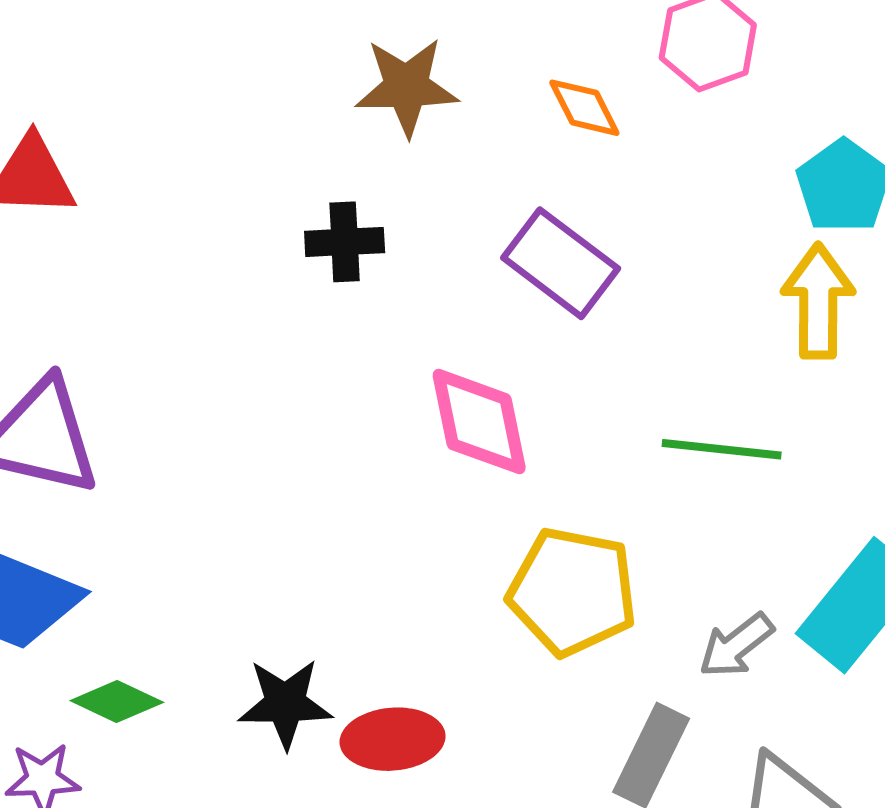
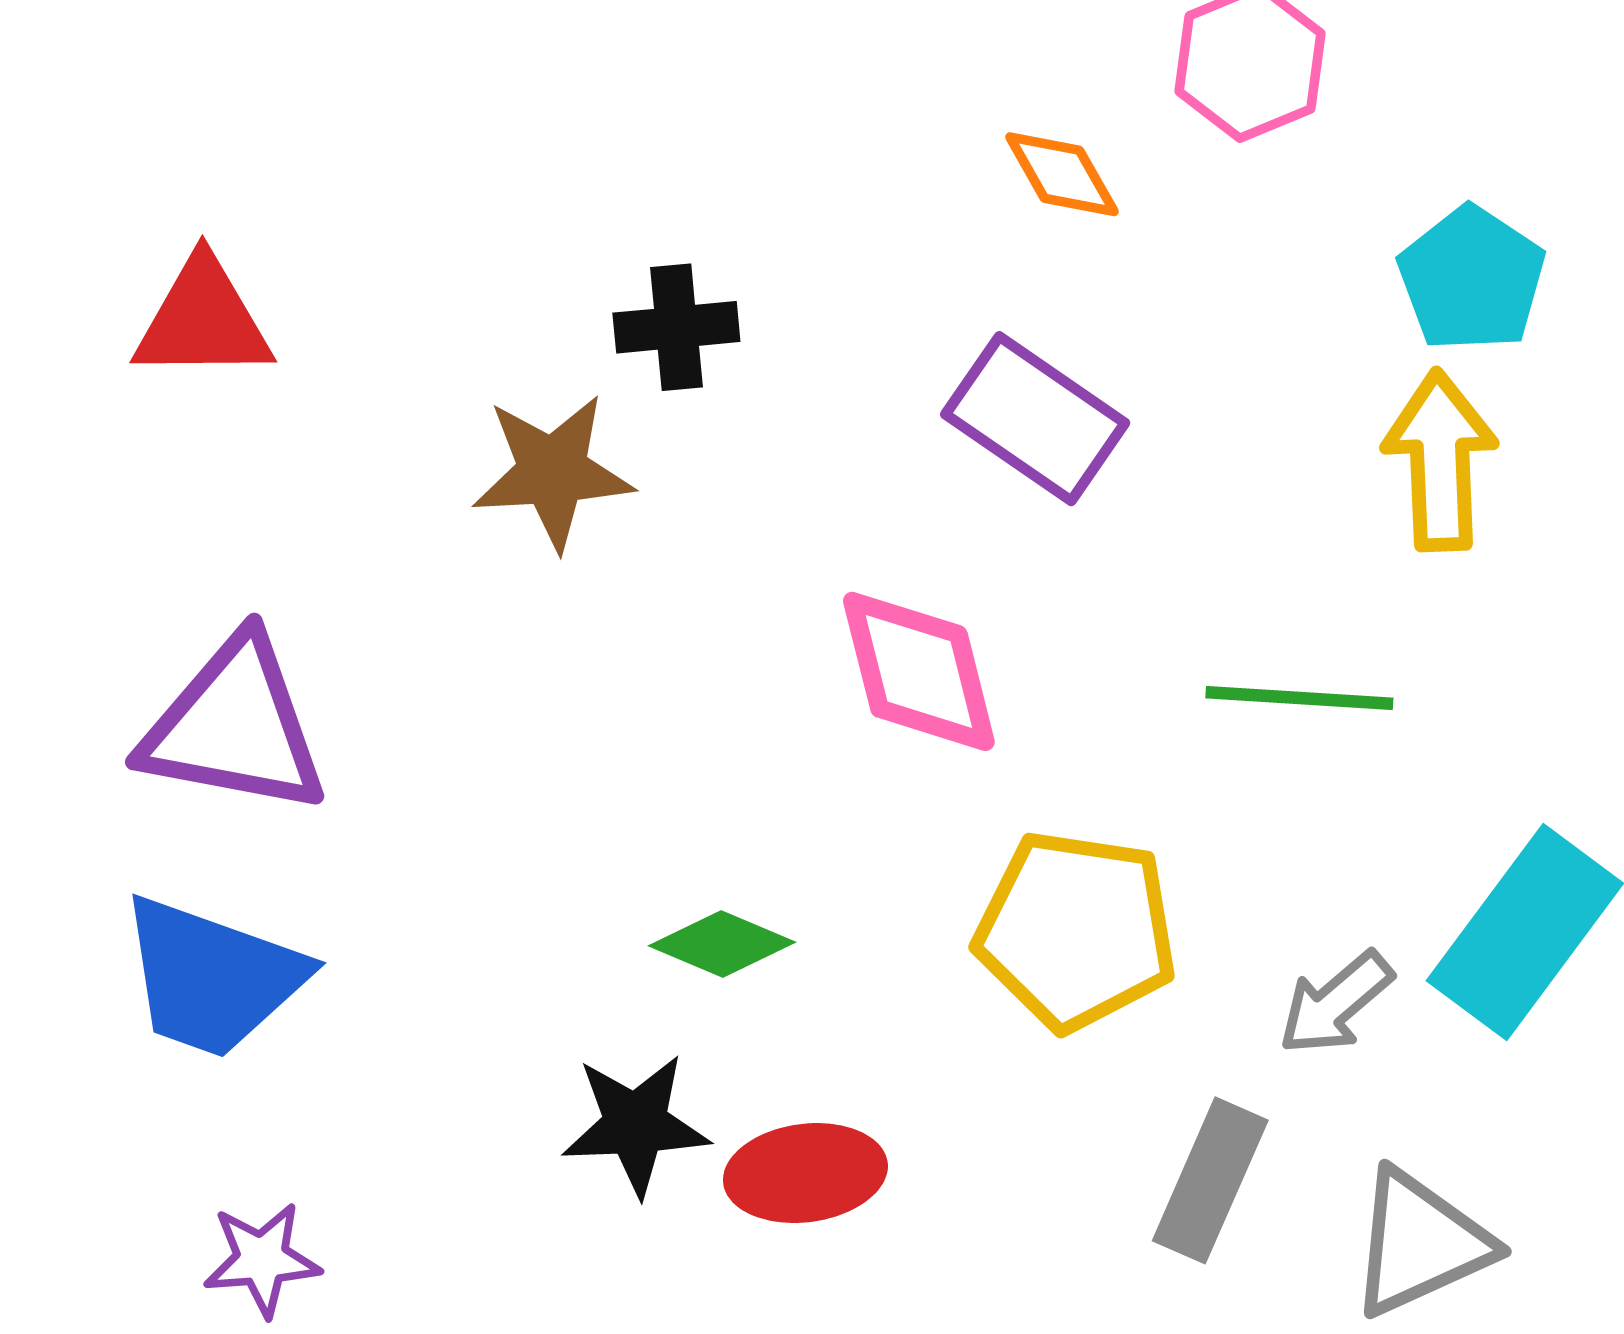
brown star: (407, 87) -> (553, 472), moved
black cross: (345, 242) -> (676, 327), moved
green diamond: (117, 701) -> (722, 944), moved

